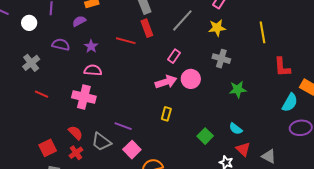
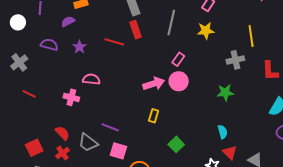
gray line: (182, 20) -> (171, 23), turned -30
pink rectangle: (174, 56) -> (178, 59), moved
gray cross: (221, 59) -> (235, 60), moved, turned -30
pink semicircle: (93, 70) -> (91, 79), moved
pink cross: (84, 97) -> (71, 97), size x0.7
cyan semicircle: (236, 129) -> (223, 132), turned -144
green square: (205, 136) -> (176, 144), moved
pink square: (132, 150) -> (118, 151), turned -30

